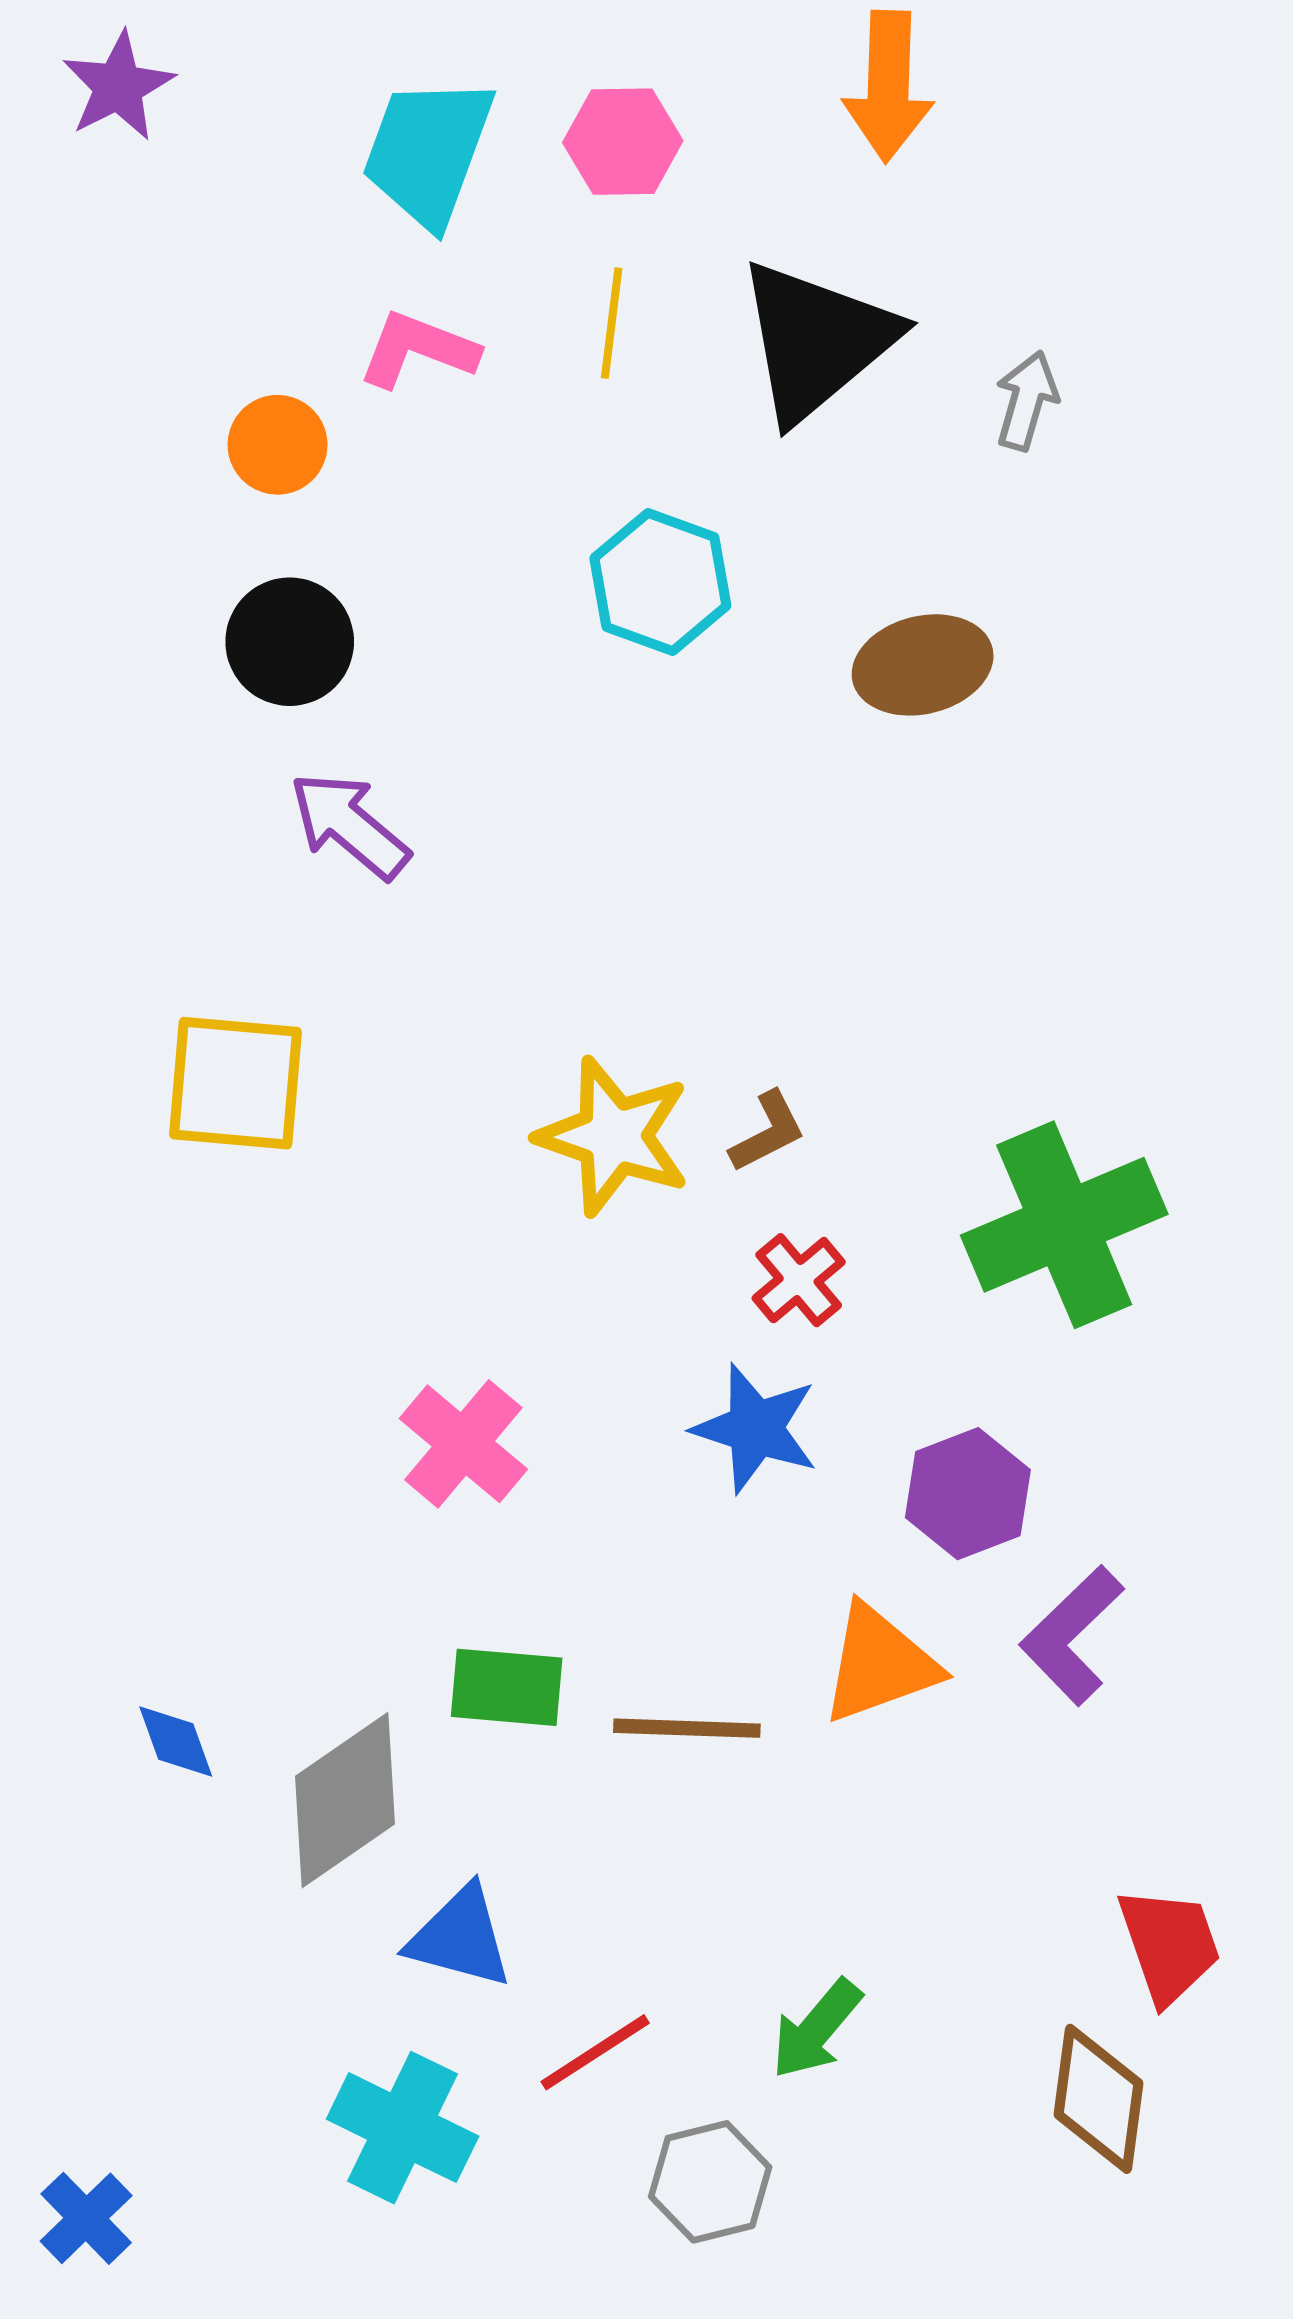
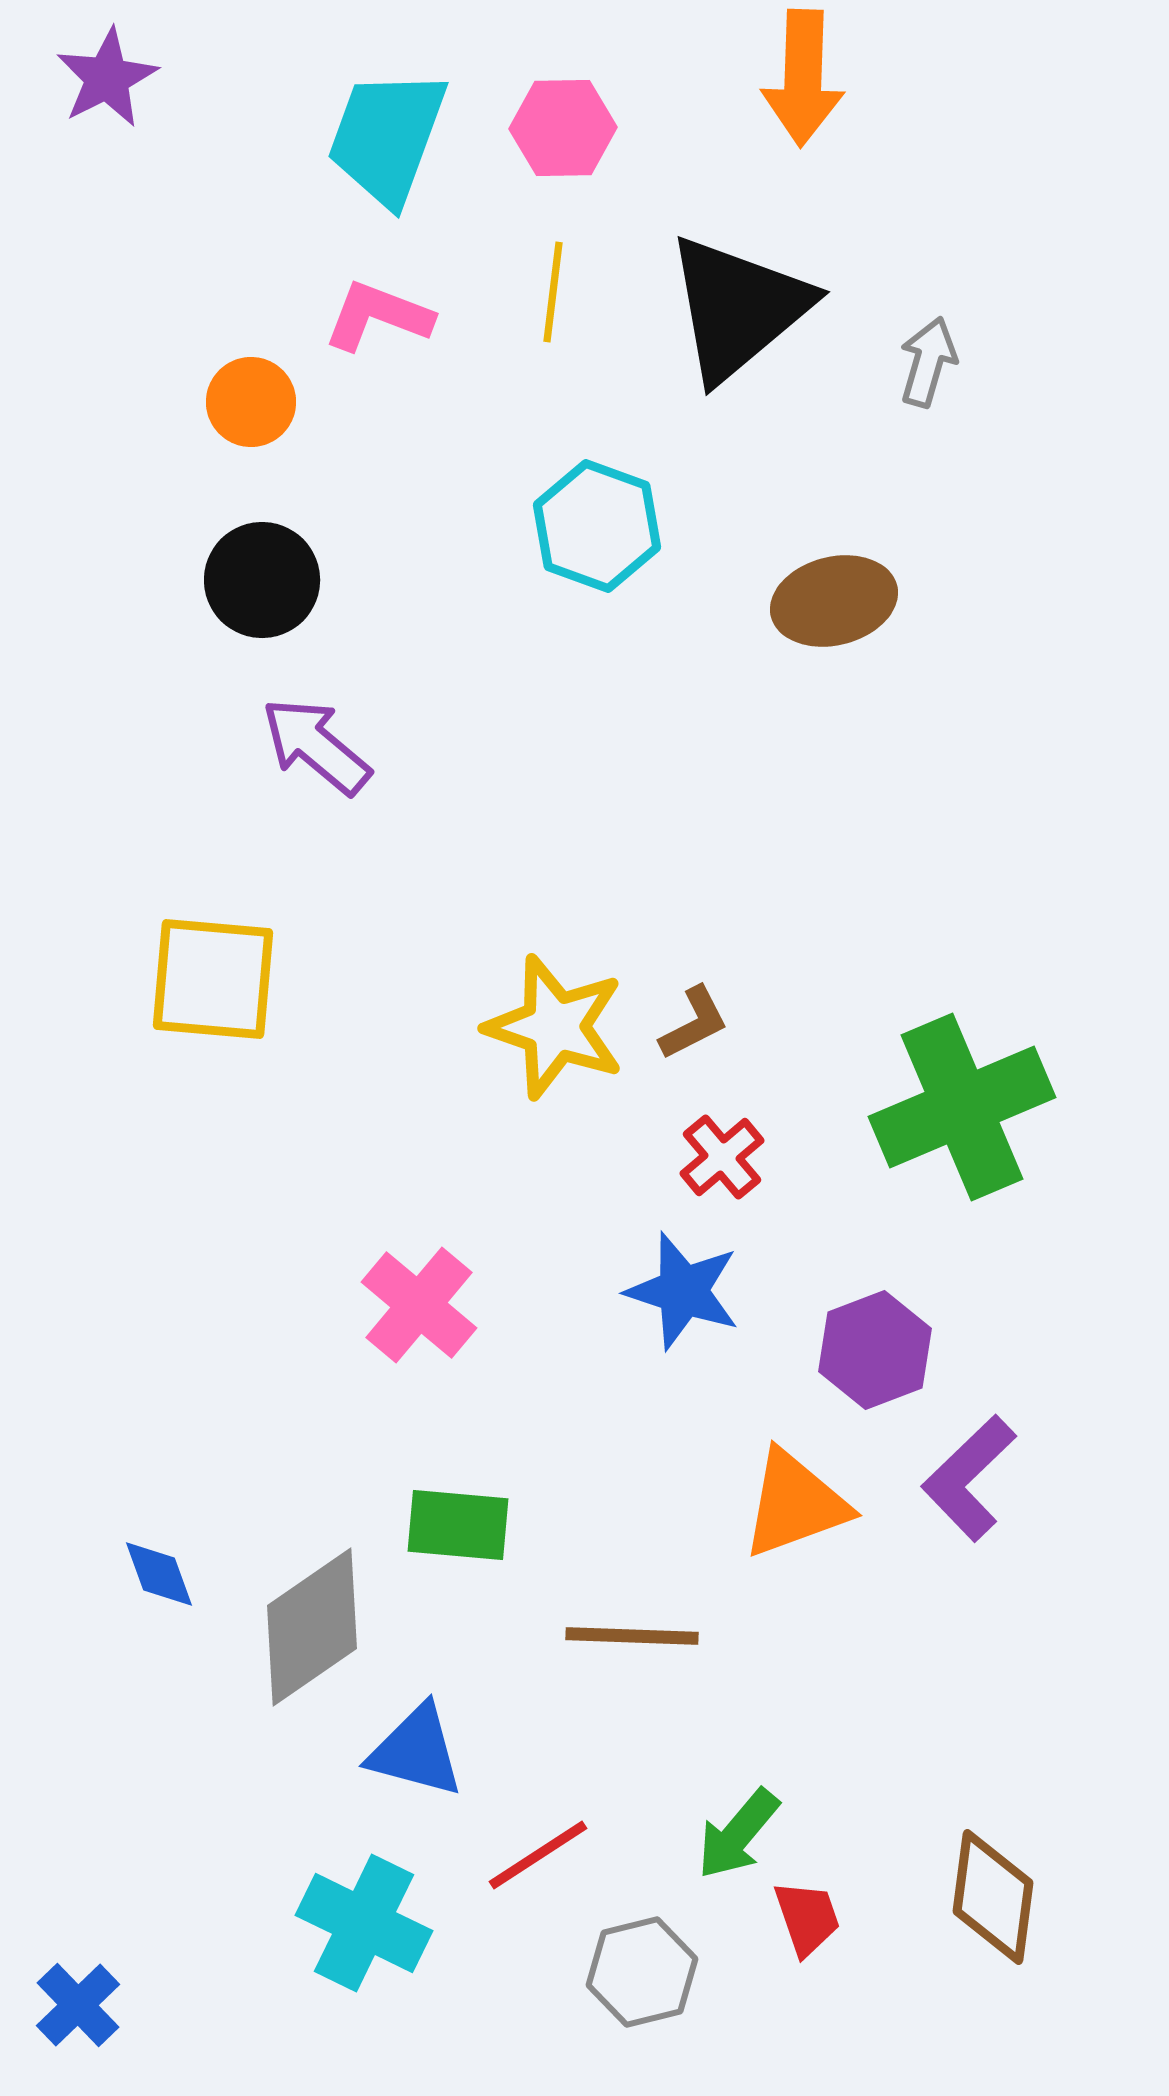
brown line: (687, 1728) -> (632, 1636), moved
red trapezoid: (1169, 1945) -> (807, 1918), moved, size x0.7

